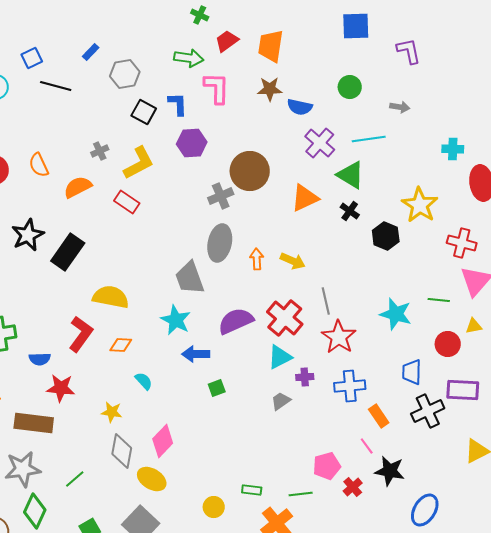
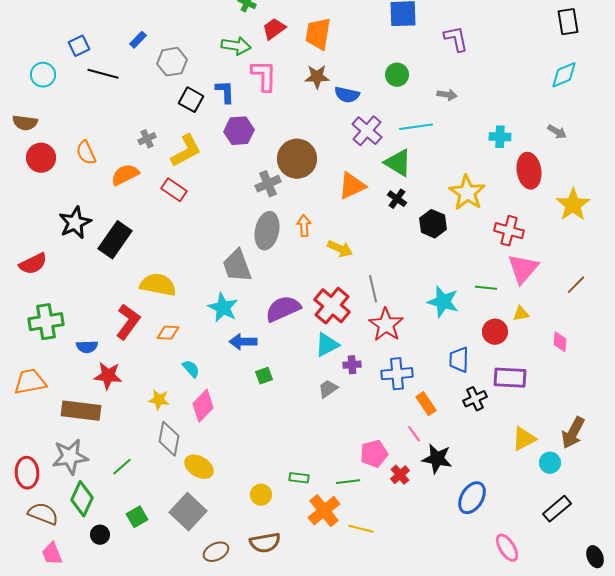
orange arrow: (257, 259) -> (304, 226), moved
black cross: (428, 411) -> (475, 399), size x0.7
pink diamond: (163, 441) -> (203, 406), moved

